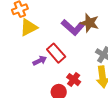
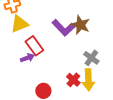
red rectangle: (56, 53) -> (34, 46), moved
red cross: (74, 80) -> (73, 80), moved

